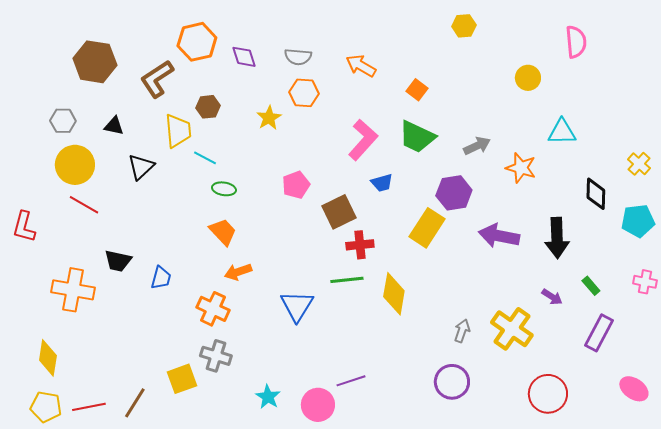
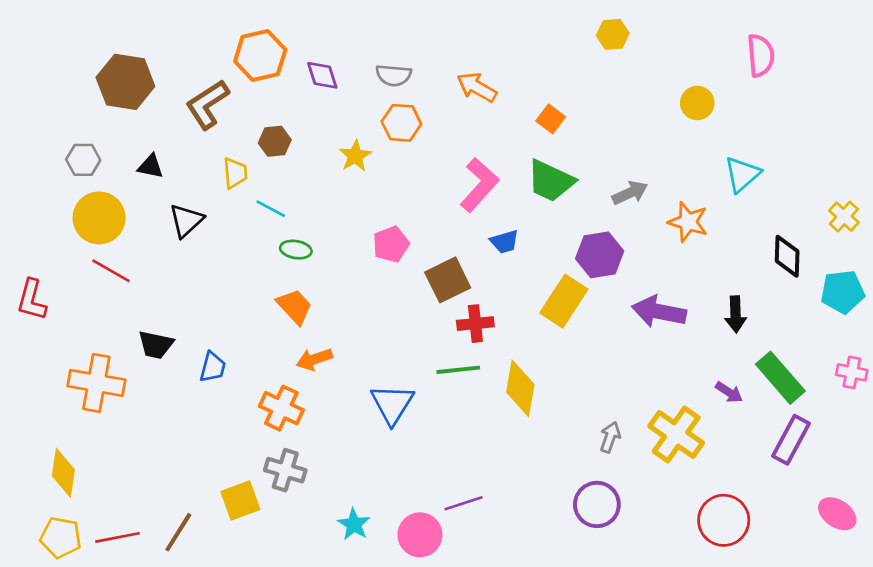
yellow trapezoid: (178, 131) -> (235, 173), size x0.7
cyan triangle: (562, 132) -> (742, 174), turned -40
black arrow: (557, 238) -> (736, 314), size x0.7
green rectangle: (591, 286) -> (780, 378), size x2.0

